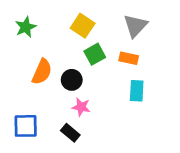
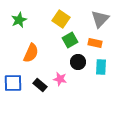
black circle: (72, 80) -> (78, 62), moved
blue square: (26, 126) -> (13, 83), moved
black rectangle: (70, 133) -> (40, 85), moved

